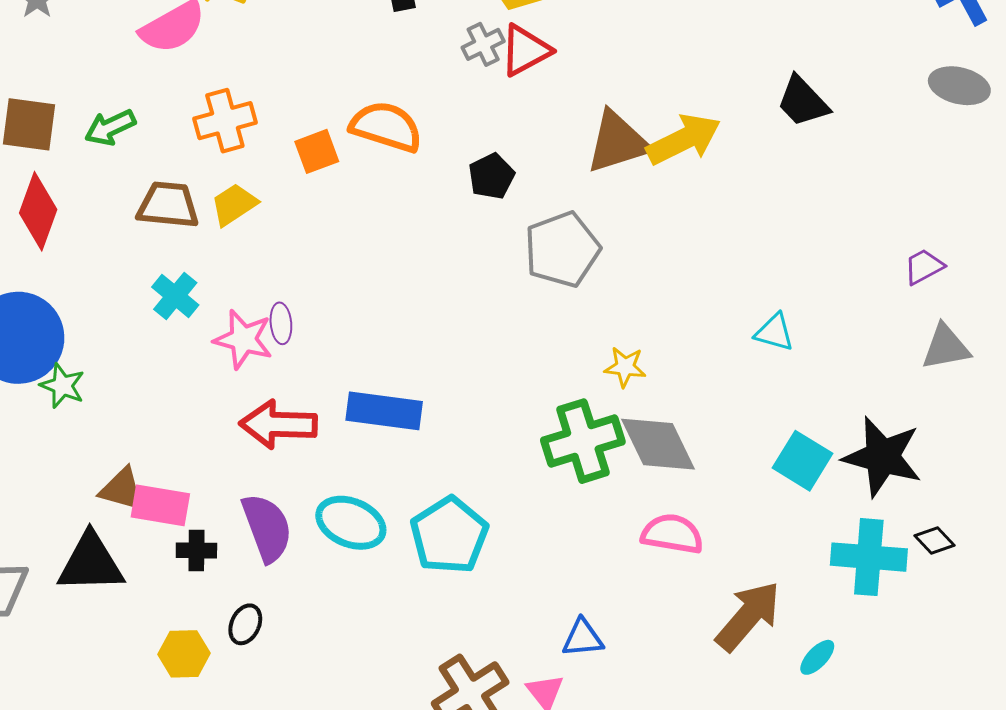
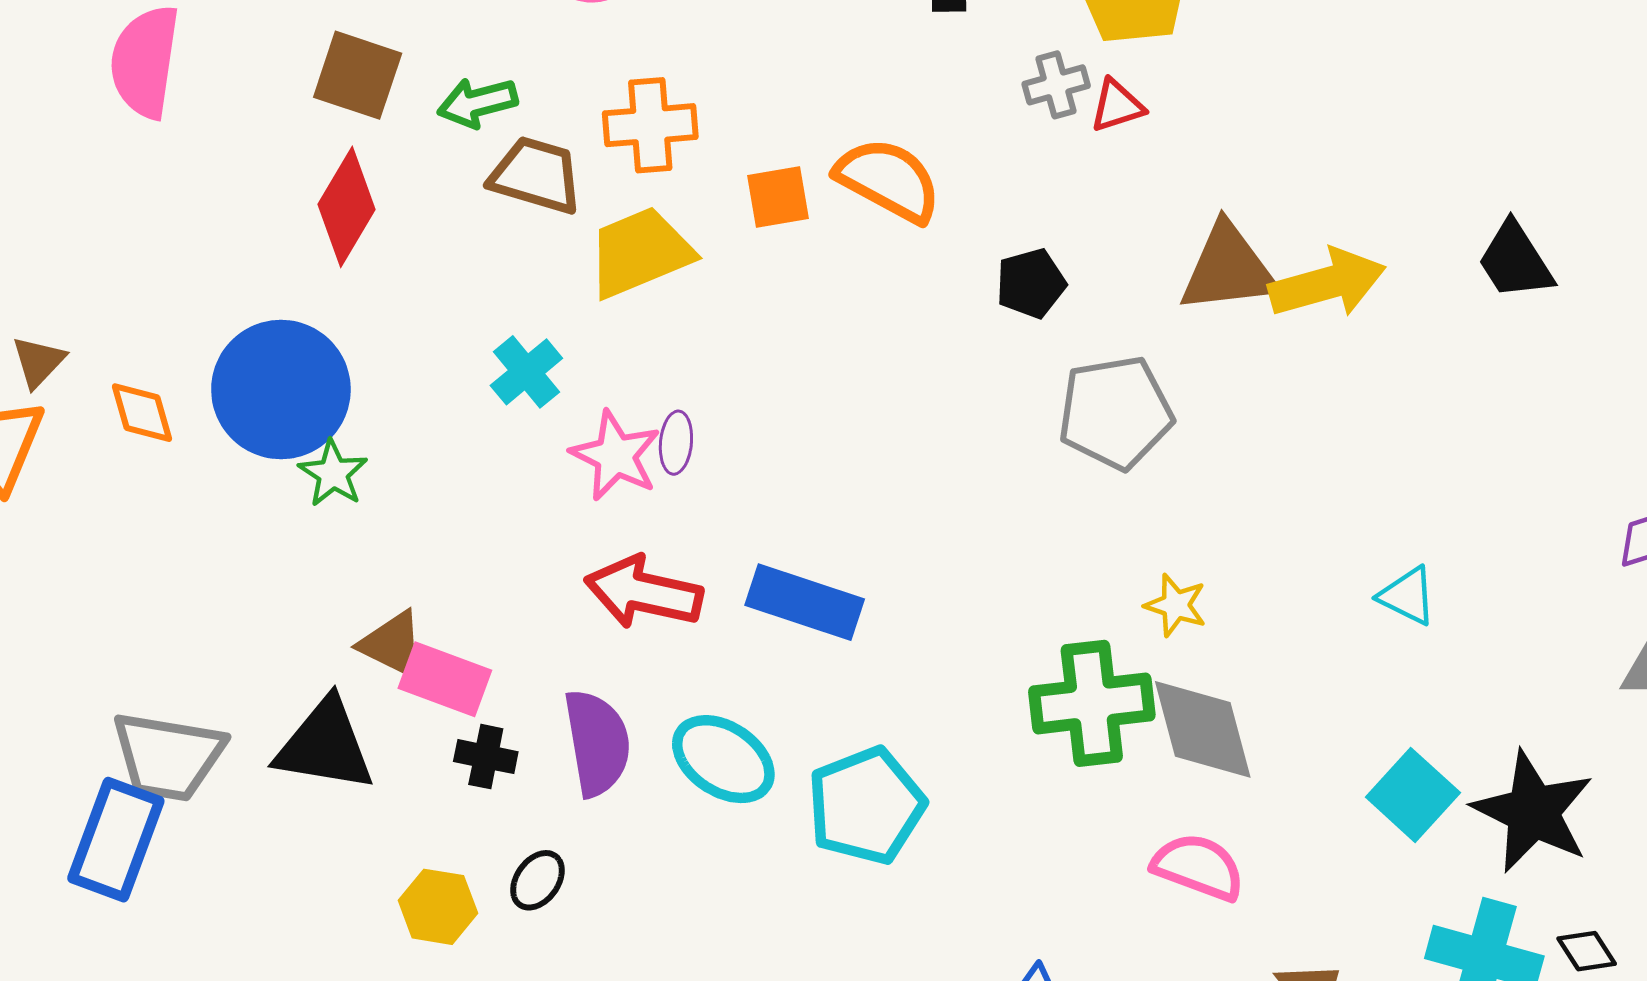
red triangle: (525, 50) -> (1117, 106), size x0.7
yellow trapezoid: (234, 204) -> (640, 252), size x1.5
brown trapezoid: (168, 205) -> (536, 175), moved

